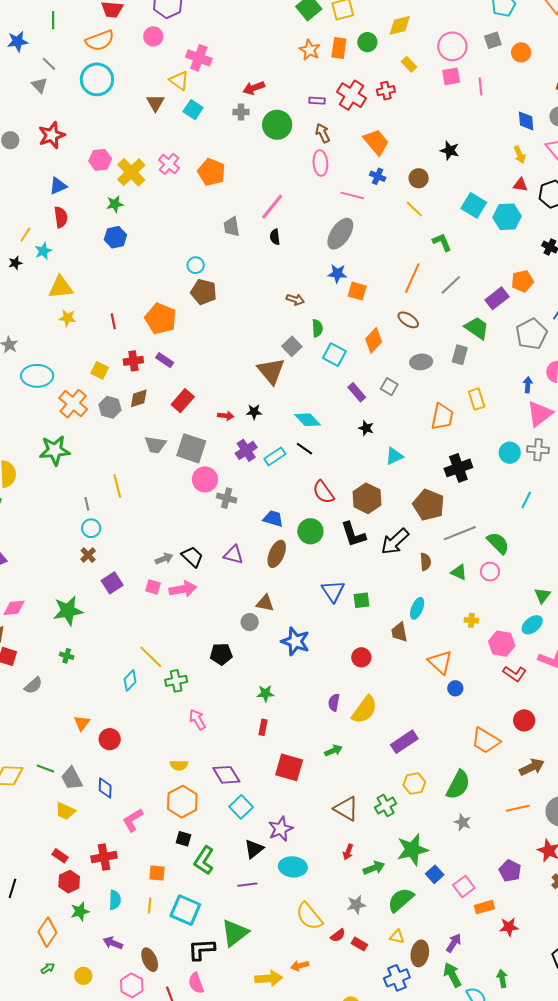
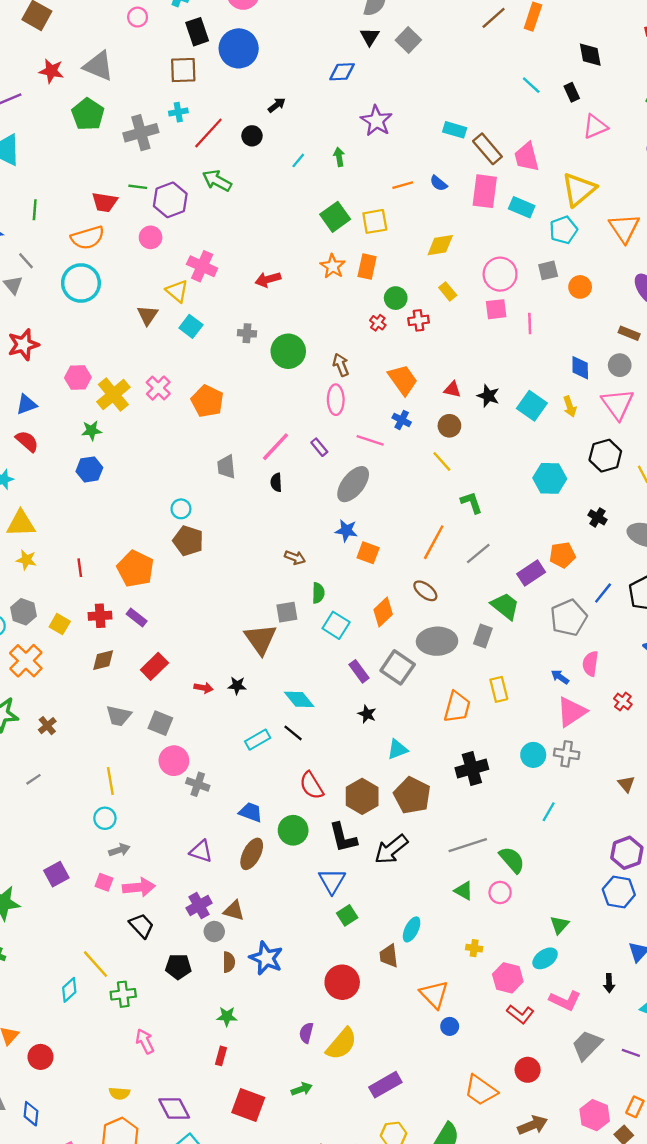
green circle: (367, 42) -> (396, 298), moved
red arrow: (254, 88) -> (268, 279), moved
red cross: (351, 95) -> (378, 323), size x0.5
purple rectangle: (317, 101) -> (319, 447), moved, turned 42
red triangle: (520, 185) -> (452, 389), moved
cyan square: (474, 205) -> (532, 406), moved
red semicircle: (61, 217) -> (27, 441), turned -45
gray square: (292, 346) -> (287, 612), turned 30
gray ellipse: (421, 362) -> (437, 641), size x1.5
blue arrow: (528, 385) -> (560, 677), turned -63
gray square: (389, 387) -> (398, 667), size x1.6
gray hexagon: (110, 407) -> (24, 612), moved
gray square: (191, 448) -> (160, 723), size x0.7
purple cross: (246, 450) -> (199, 906), moved
yellow line: (117, 486) -> (110, 781), moved
gray line: (87, 504) -> (33, 779), turned 64
brown pentagon: (429, 505) -> (412, 795), moved
cyan circle: (91, 528) -> (105, 818), moved
brown cross: (88, 555) -> (47, 726), moved
black trapezoid: (192, 557) -> (142, 926), moved
brown semicircle: (426, 562) -> (229, 962), moved
blue triangle: (333, 591) -> (332, 881), moved
green square: (362, 600) -> (347, 915), turned -30
red circle: (361, 657) -> (342, 982), size x1.5

